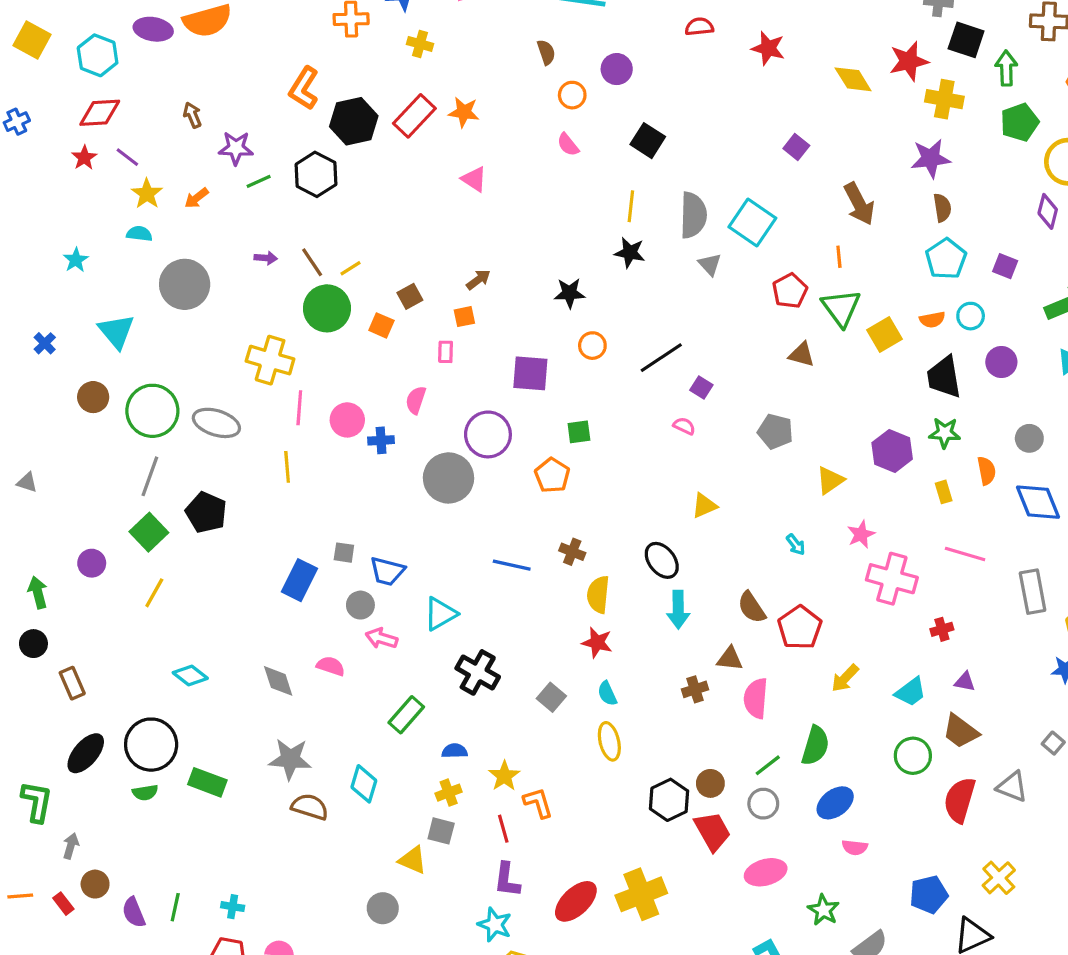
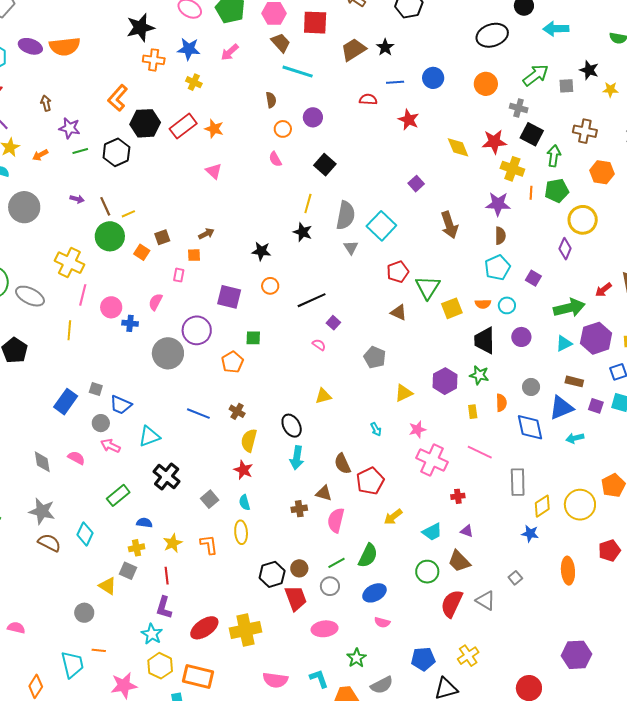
orange line: (839, 257) -> (531, 193), moved
orange L-shape: (538, 803) -> (209, 545), moved

